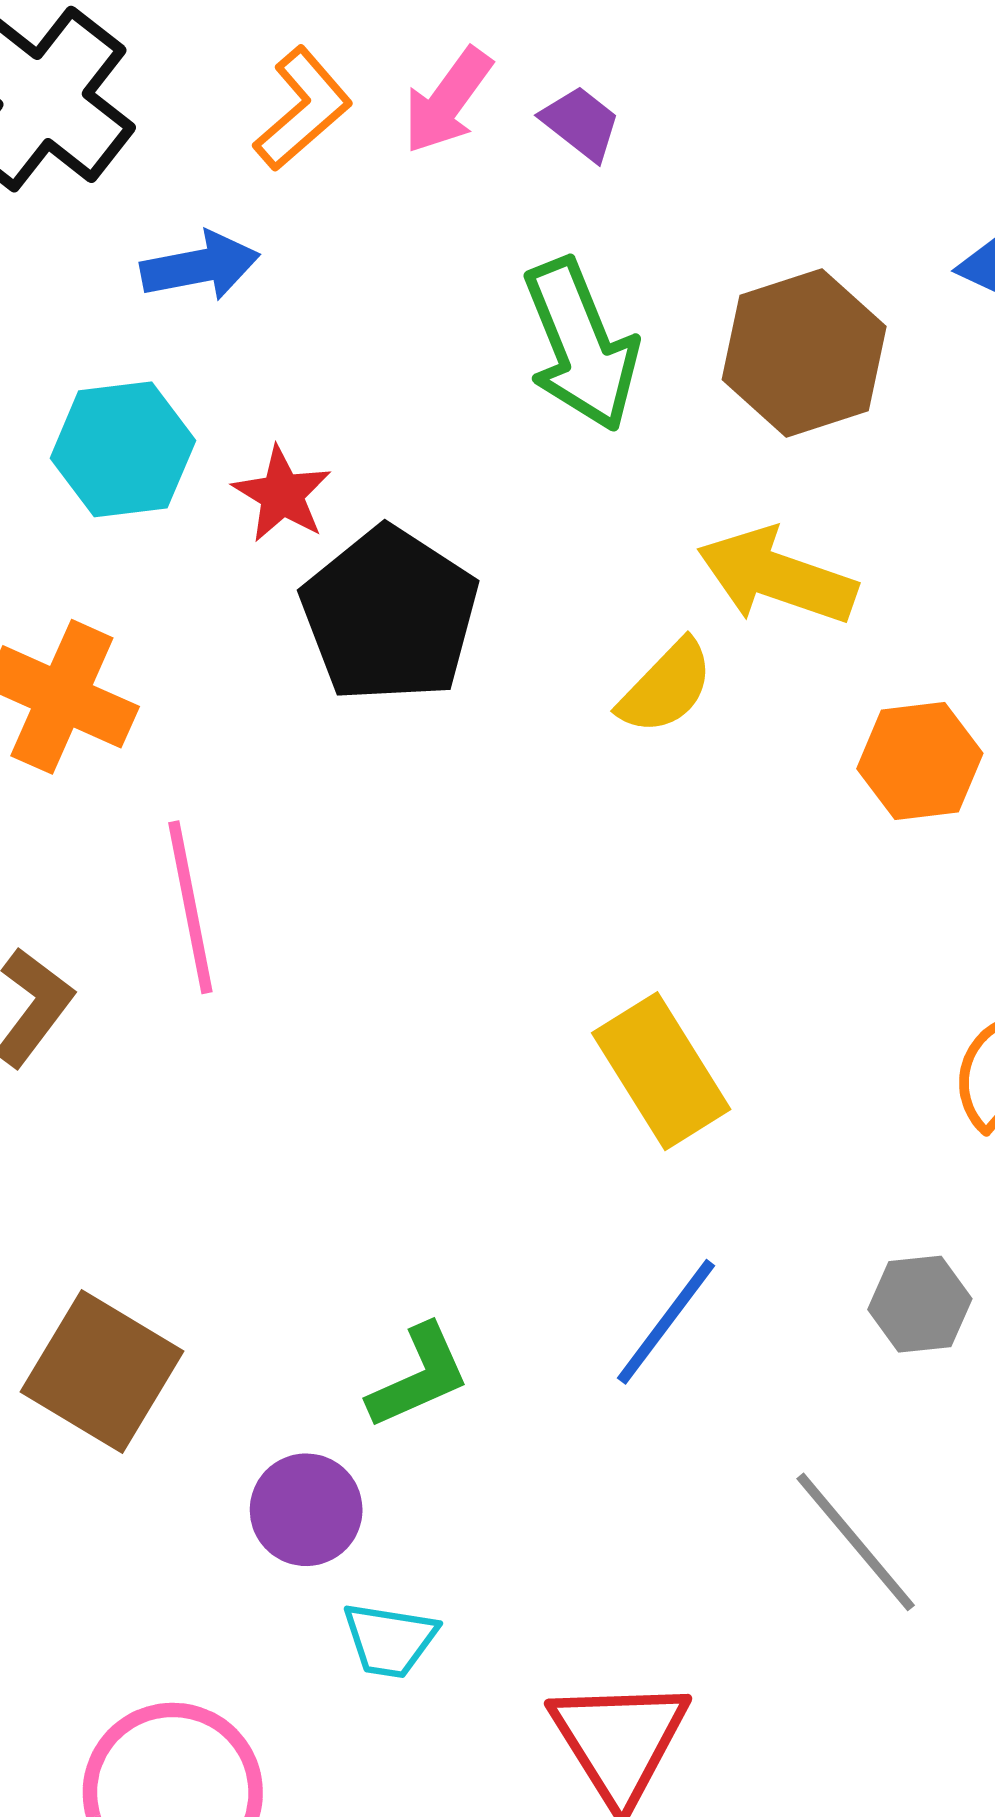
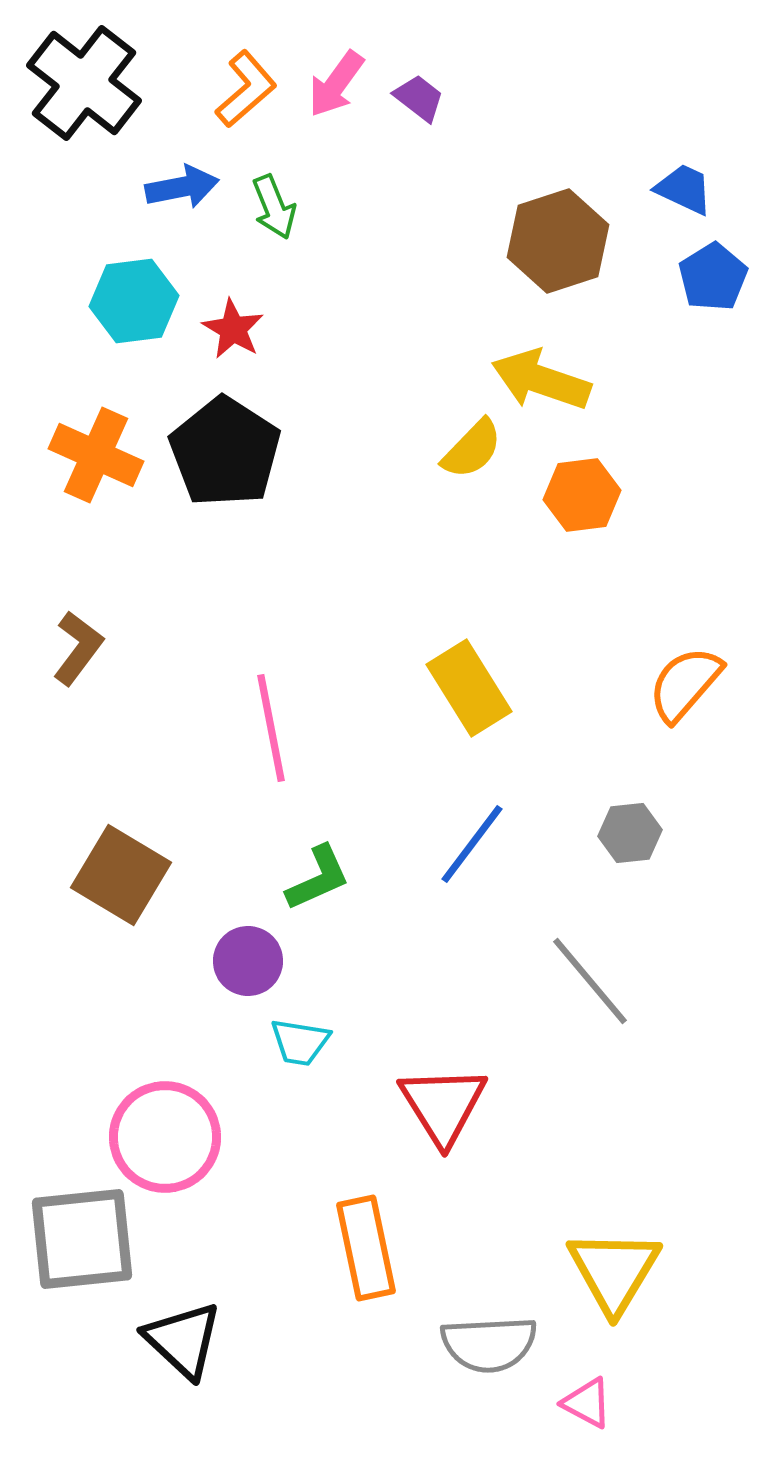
green arrow: (581, 345) -> (274, 207), moved, size x0.6
black pentagon: (390, 615) -> (225, 452), moved
orange hexagon: (920, 761) -> (582, 495), moved
pink line: (190, 907) -> (271, 728), moved

